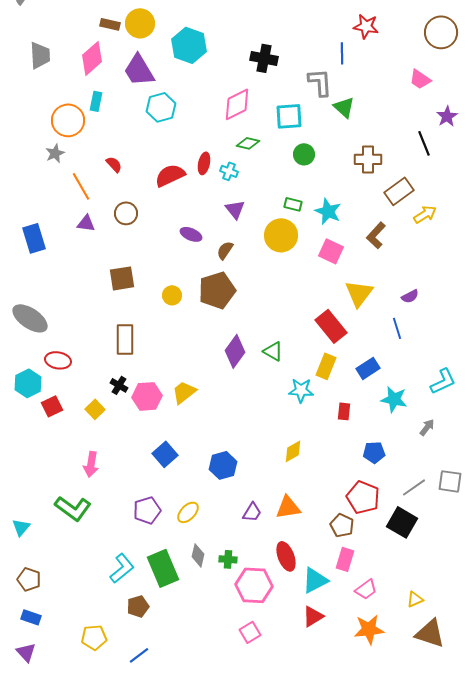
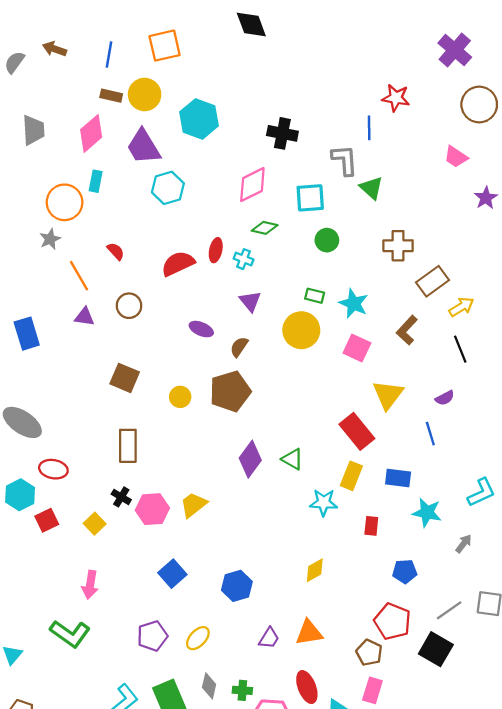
black line: (424, 143) -> (460, 349), moved
brown square: (122, 278) -> (125, 378), turned 32
blue rectangle: (368, 368) -> (398, 478), turned 40

